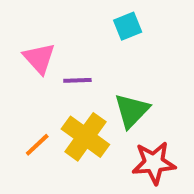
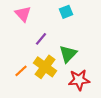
pink triangle: (39, 58) -> (23, 14), moved
purple line: (77, 80) -> (41, 39), turned -48

